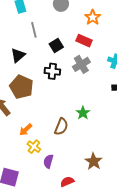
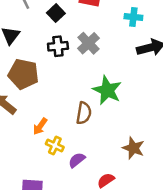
gray cross: (81, 64) -> (88, 43), moved
green star: (83, 113) -> (107, 90), size x1.6
purple semicircle: (48, 161) -> (77, 160), turned 48

